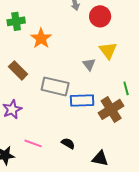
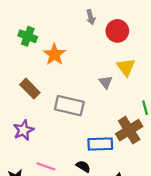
green cross: (16, 21) -> (28, 36), turned 30
blue rectangle: (82, 100) -> (100, 144), moved

